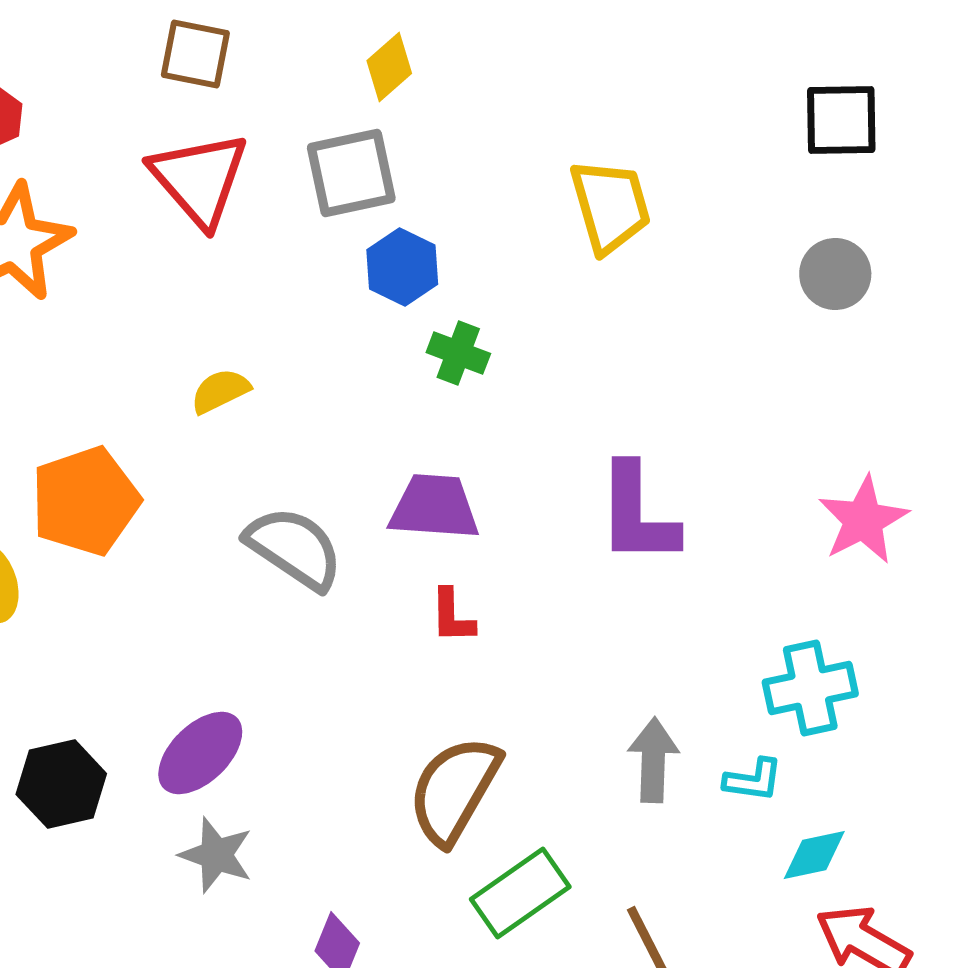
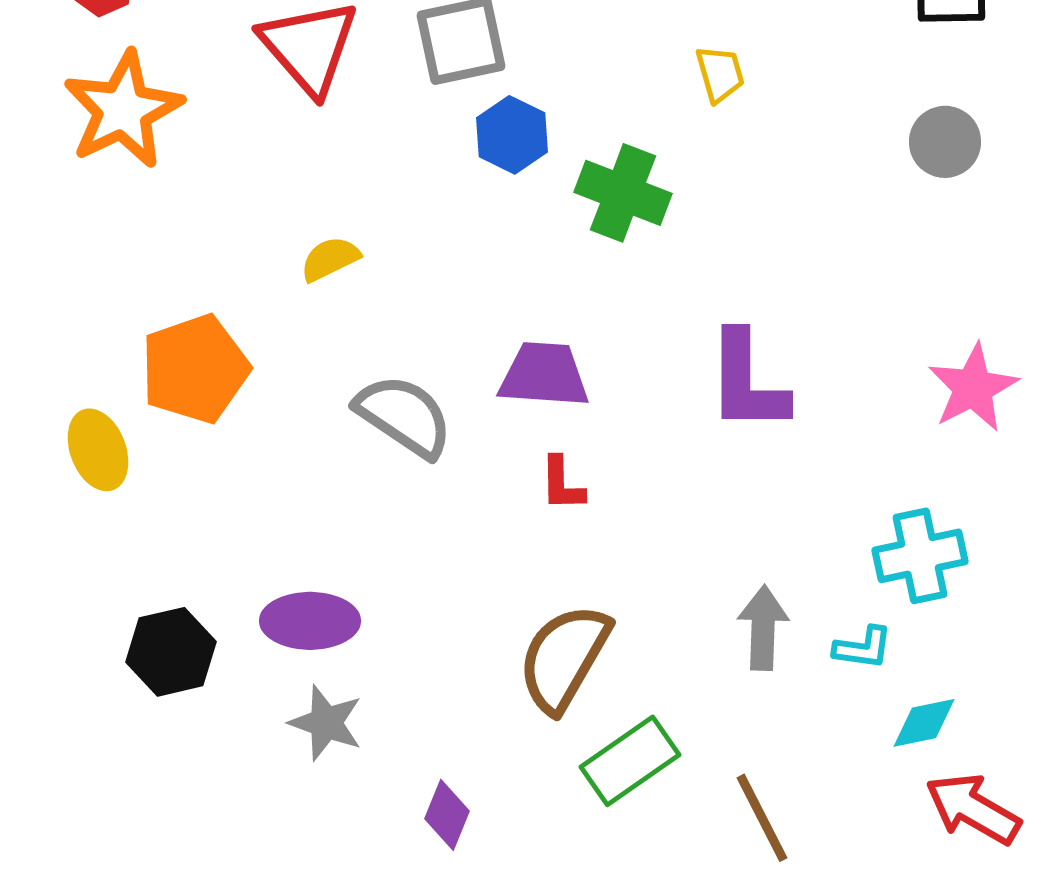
yellow trapezoid: (610, 206) -> (720, 74), size x0.6
green cross: (458, 353) -> (623, 193), moved, size x1.5
purple ellipse: (200, 753) -> (310, 621), turned 44

